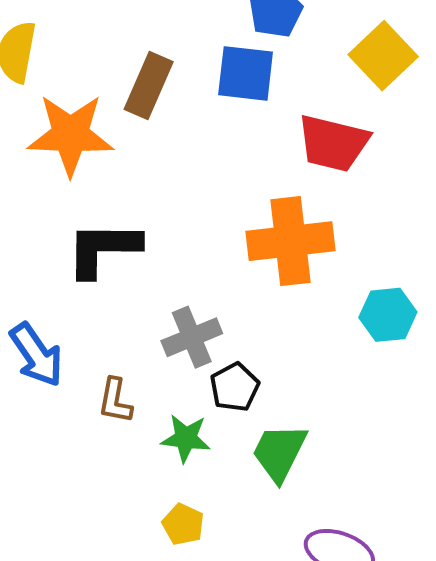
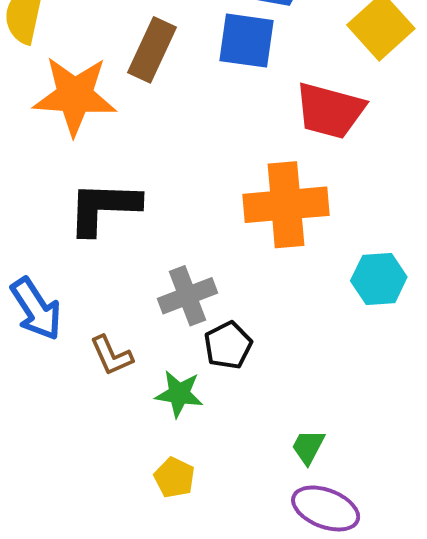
brown L-shape: (115, 401) -> (111, 356), turned -36
green trapezoid: (279, 452) -> (308, 447), moved, size x0.6

